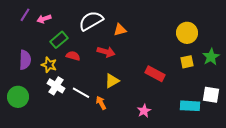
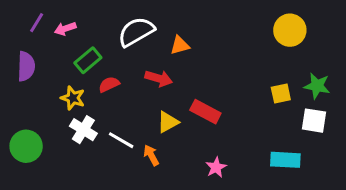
yellow circle: (187, 33) -> (290, 30), moved
red semicircle: (73, 56) -> (109, 84), turned -40
green star: (211, 57) -> (317, 86), turned -30
purple semicircle: (25, 60) -> (26, 66), moved
red rectangle: (155, 74) -> (205, 112), moved
white square: (211, 95) -> (314, 121), moved

